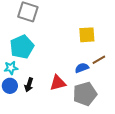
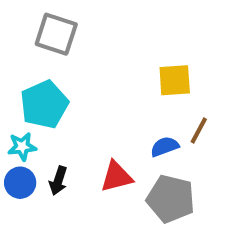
brown line: (99, 60) -> (199, 131), turned -32
gray pentagon: (85, 94) -> (171, 199), turned 30

